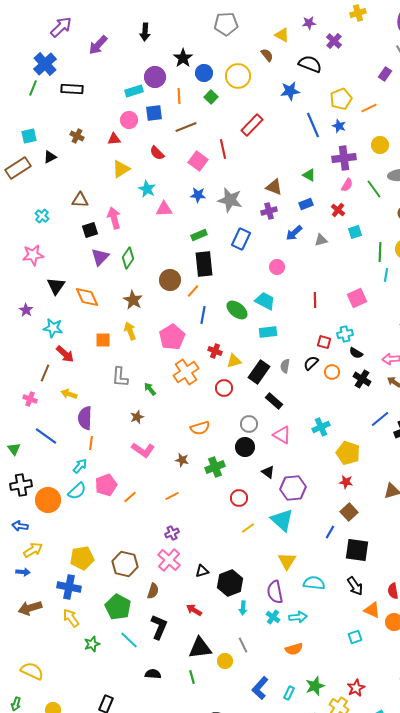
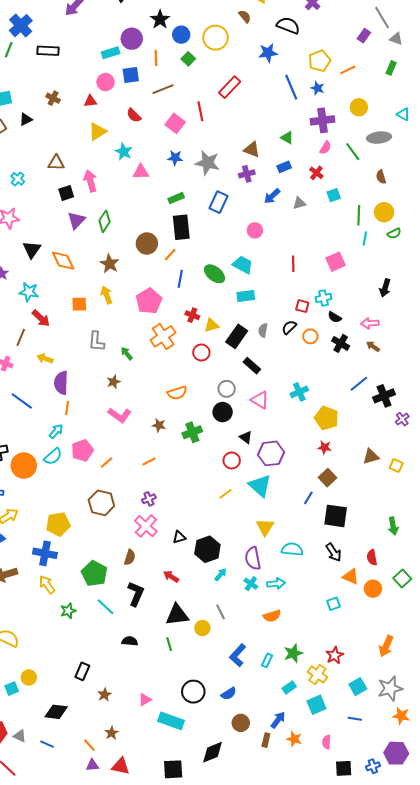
red circle: (239, 498) -> (232, 460), moved
brown hexagon: (125, 564) -> (101, 503), moved
cyan arrow: (243, 608) -> (221, 575), turned -144

